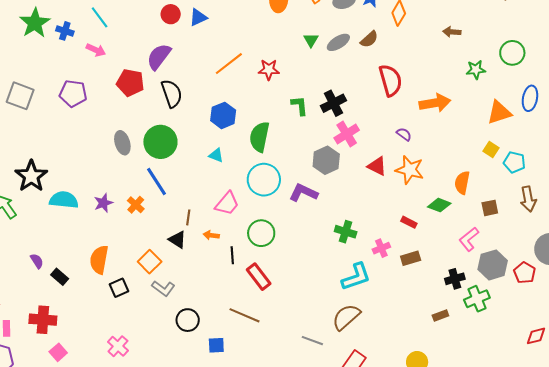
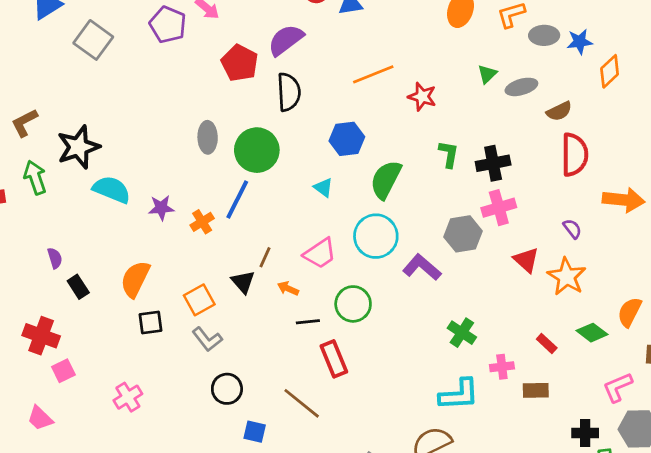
brown semicircle: (369, 39) -> (559, 111), moved
purple pentagon: (73, 93) -> (168, 25), moved
blue line: (156, 181) -> (237, 200), turned 44
black line: (232, 255) -> (308, 322), turned 72
pink square: (58, 352) -> (63, 371), moved

